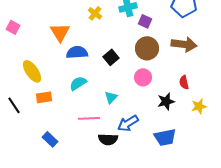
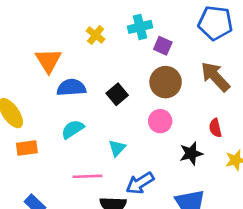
brown arrow: (184, 44) -> (215, 77), turned -140

